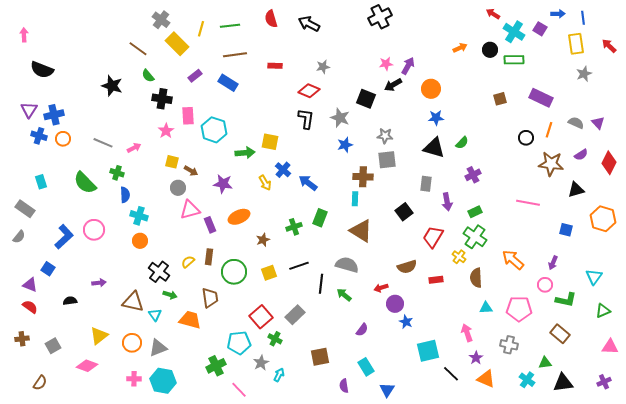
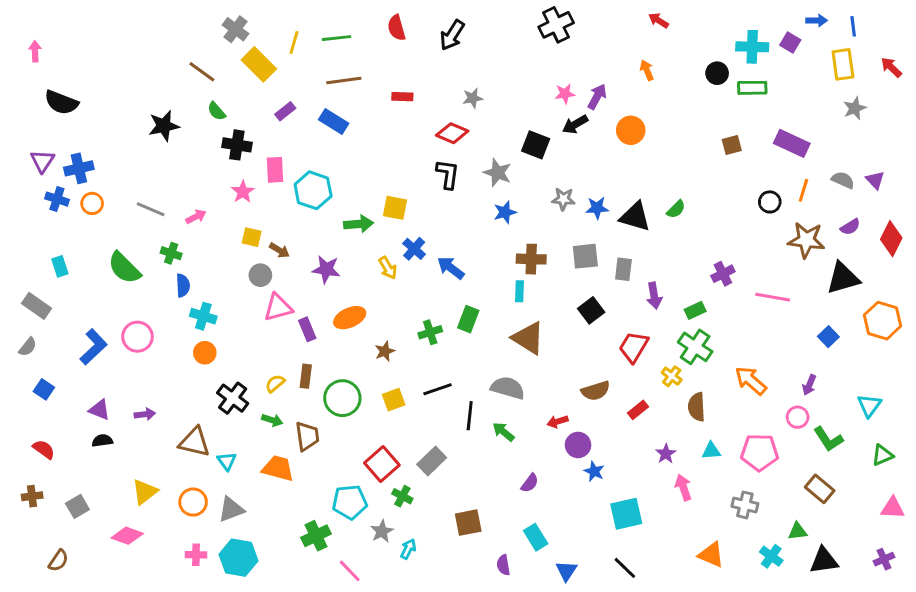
red arrow: (493, 14) -> (659, 20), moved
black arrow: (309, 24) -> (452, 35), turned -85
cyan cross: (514, 32) -> (752, 47), turned -30
orange arrow: (460, 48) -> (647, 70), moved, turned -88
black star: (112, 86) -> (164, 126), turned -30
blue star: (436, 118) -> (597, 208), moved
gray square: (387, 160) -> (585, 256), moved
purple cross: (473, 175) -> (723, 274), moved
black triangle: (576, 190) -> (843, 278), size x1.4
blue square: (566, 230) -> (828, 337), turned 32
blue square: (48, 269) -> (44, 389), moved
red rectangle: (436, 280) -> (638, 410), turned -32
purple triangle: (30, 285) -> (99, 410), moved
green arrow: (170, 295) -> (272, 420), moved
green L-shape: (566, 300) -> (828, 439), turned 45
purple star: (476, 358) -> (666, 454), moved
black line: (451, 374) -> (625, 568), moved

